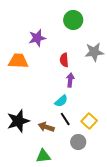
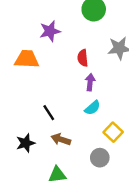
cyan semicircle: (61, 101) -> (92, 108), moved
black line: (65, 119) -> (49, 113), moved
black star: (18, 121) -> (26, 143), moved, size x0.7

